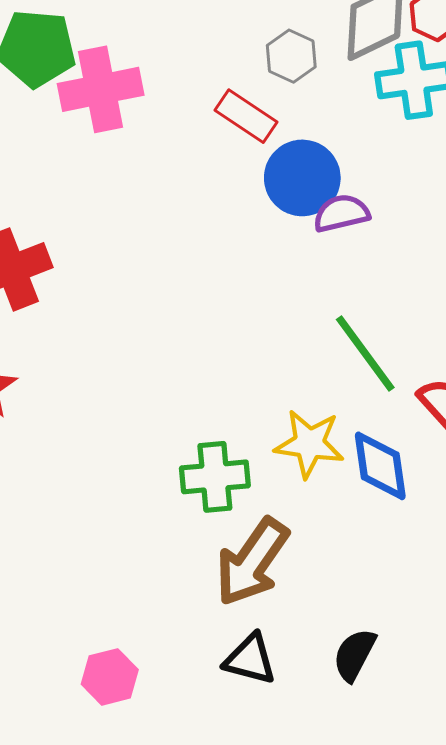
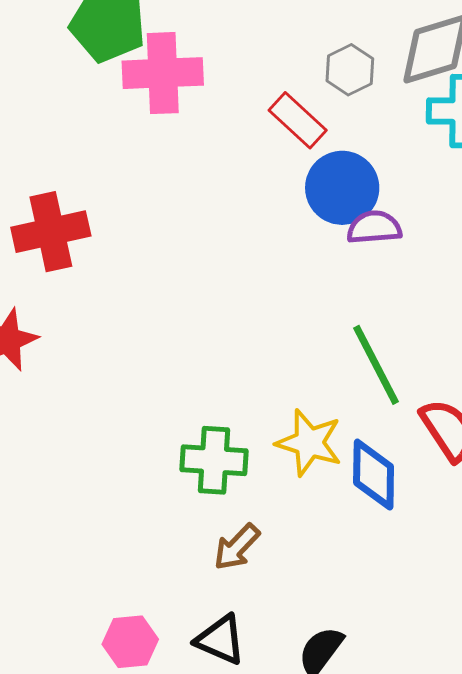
brown arrow: (252, 562) -> (237, 547), size x0.6
pink hexagon: (110, 677) -> (130, 642), moved

